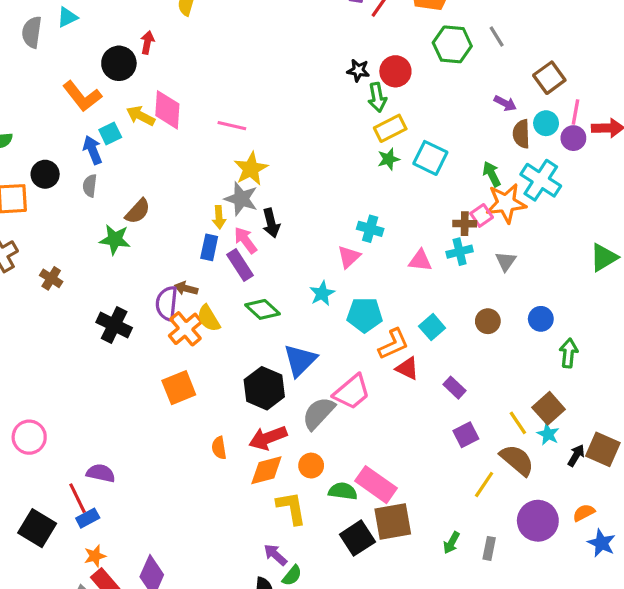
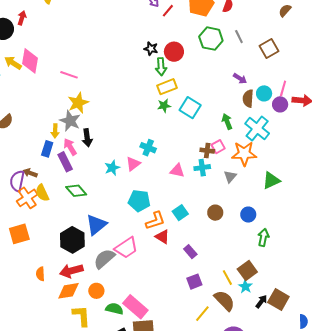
brown square: (549, 78) -> (269, 48), moved
orange star: (506, 203) -> (244, 154), moved
green triangle: (604, 257) -> (271, 180), moved
cyan star: (322, 293) -> (112, 168), moved

